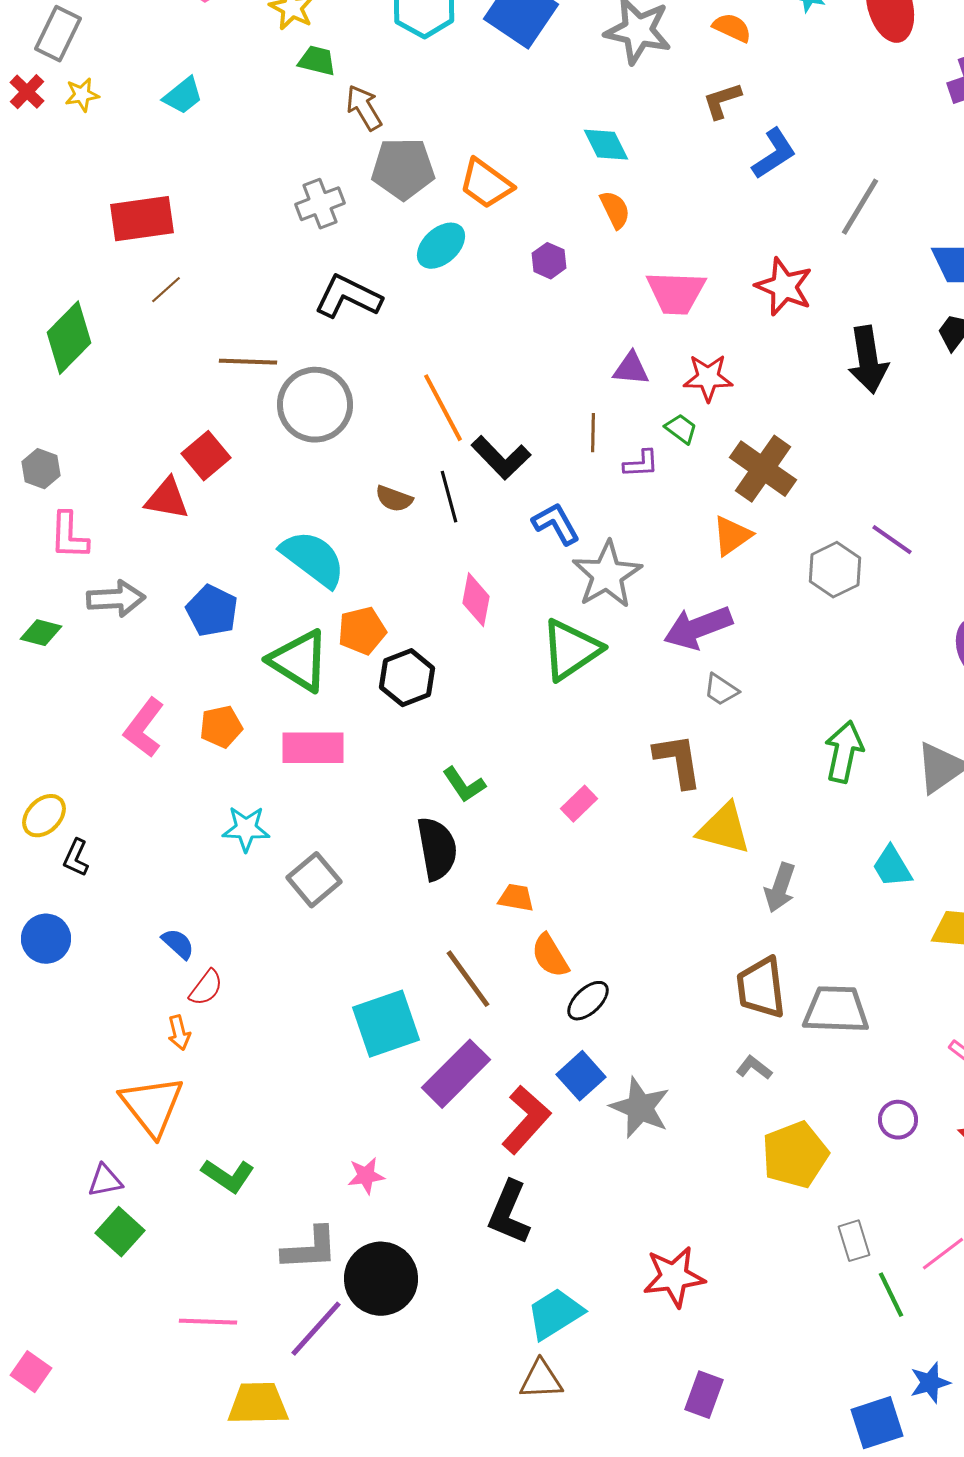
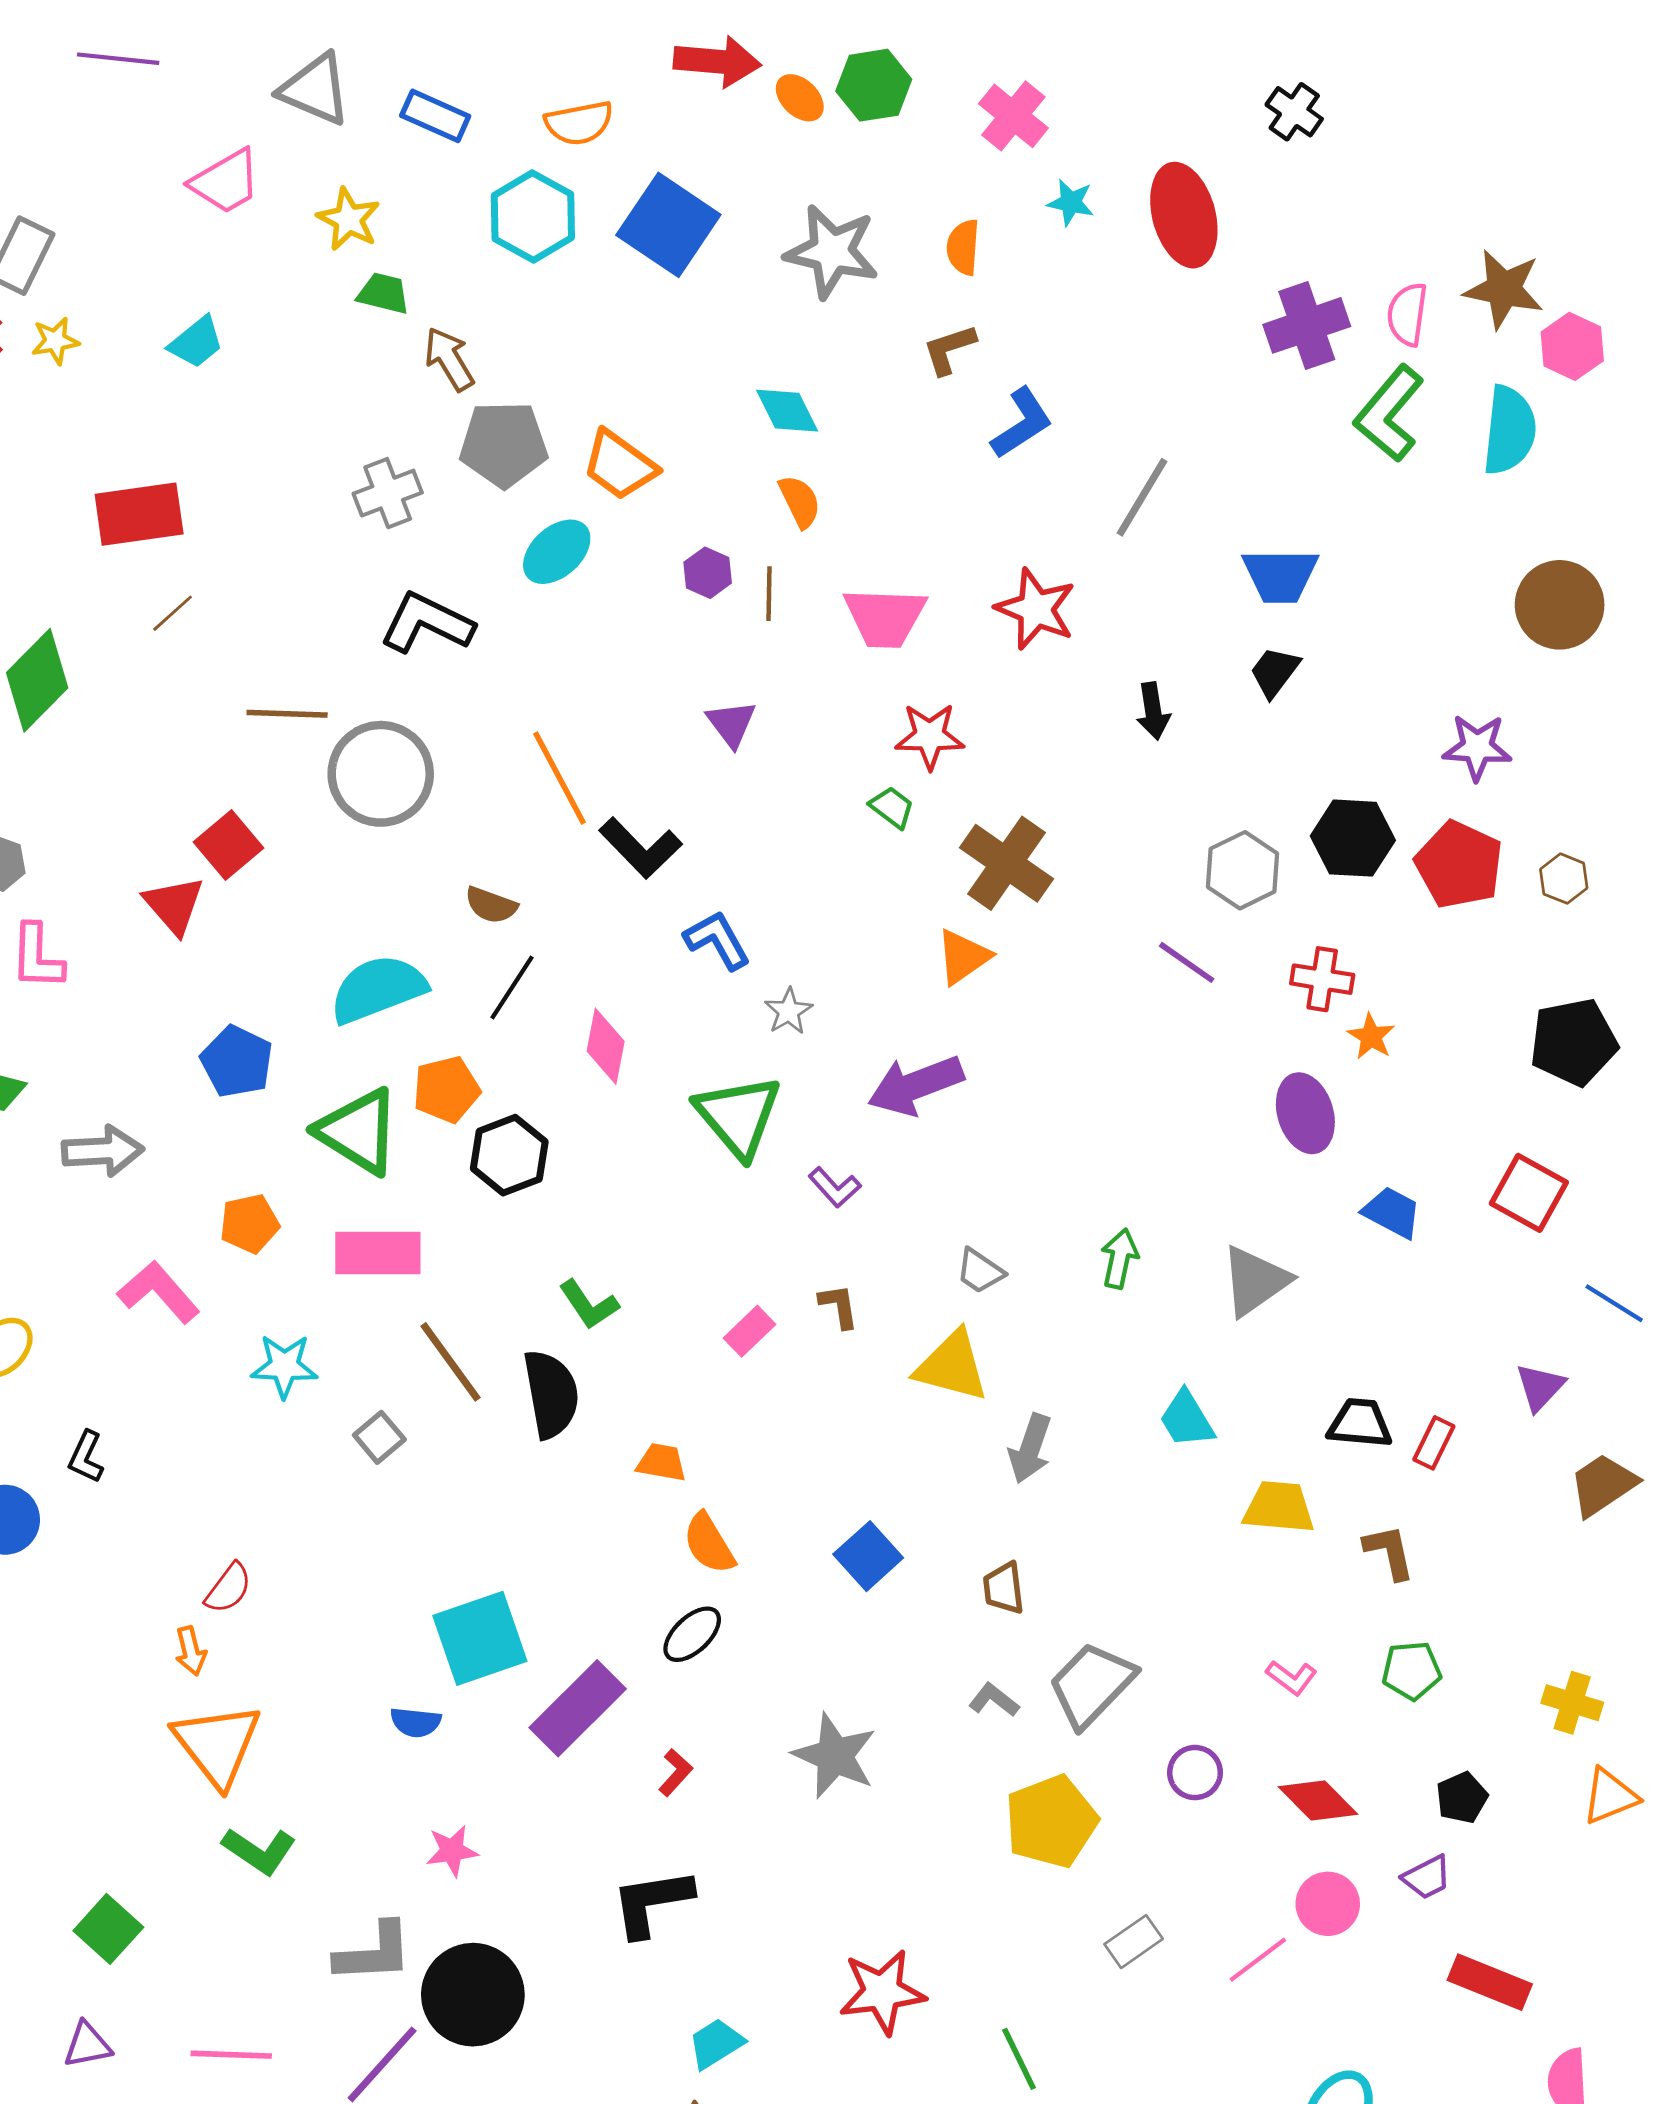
orange semicircle: (732, 28) -> (963, 247), turned -111
black arrow: (868, 360) -> (1153, 711), size x0.6
purple triangle: (631, 369) -> (731, 724), moved, turned 48
brown line: (593, 433) -> (769, 594), moved
purple L-shape: (641, 464) -> (835, 1187), moved, turned 51
black line: (449, 497) -> (512, 988), moved, turned 48
red triangle: (167, 499) -> (174, 905), turned 39
cyan semicircle: (313, 559) -> (378, 989), turned -58
gray hexagon: (835, 570) -> (1243, 870), moved
gray star: (607, 575) -> (789, 1011), size x0.5
gray arrow: (116, 599) -> (103, 1151), moved
green triangle: (571, 650) -> (738, 1116), turned -36
gray trapezoid: (721, 690) -> (980, 1271), moved
pink L-shape: (144, 728) -> (159, 1292), moved, turned 102
green arrow: (844, 752) -> (1120, 1259), size x0.7
brown L-shape: (678, 761) -> (839, 1306), moved, size x0.6
black L-shape: (76, 858) -> (86, 1457), moved
gray square: (314, 880) -> (379, 1437), size x0.7
blue semicircle: (178, 944) -> (416, 1722), moved, turned 144
brown line: (468, 979) -> (451, 1362), moved
brown trapezoid: (761, 988) -> (1004, 1588), size x0.6
black ellipse: (588, 1001) -> (692, 1634), moved
gray trapezoid: (836, 1010) -> (1092, 1685), moved, turned -48
blue square: (581, 1076) -> (868, 1556), moved
orange triangle: (152, 1106) -> (217, 1745), moved
red L-shape: (526, 1120) -> (675, 1773), size x0.5
purple triangle: (105, 1181) -> (87, 2045), moved
black L-shape: (509, 1213) -> (652, 1902), turned 58
gray rectangle: (854, 1241) -> (1134, 1942), turned 72
green line: (891, 1295) -> (1019, 2059), moved
cyan trapezoid: (555, 1314) -> (716, 2044), size x0.7

